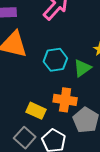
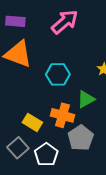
green triangle: (82, 68) -> (86, 99), moved

